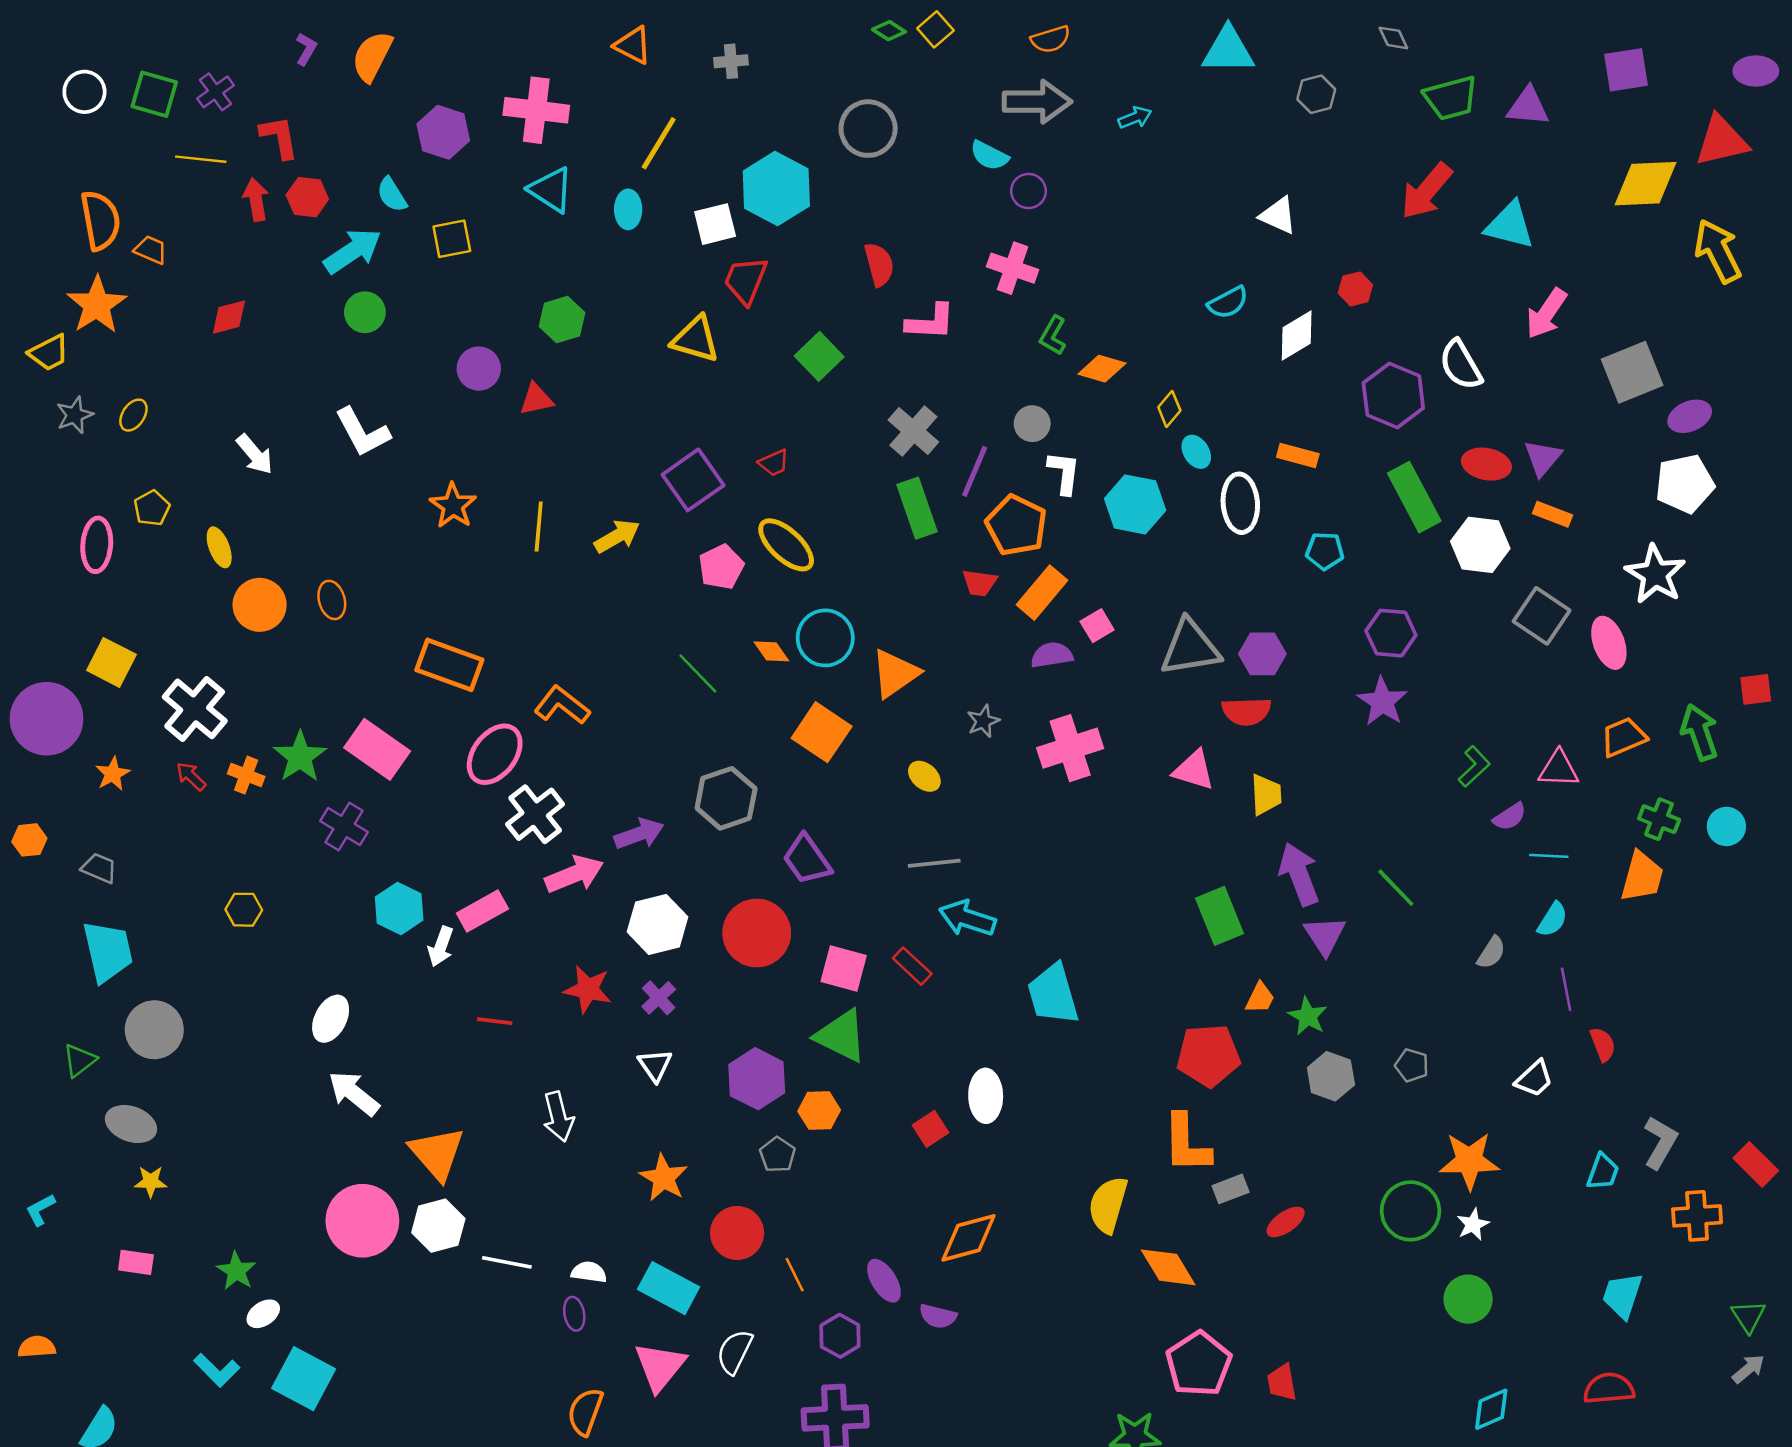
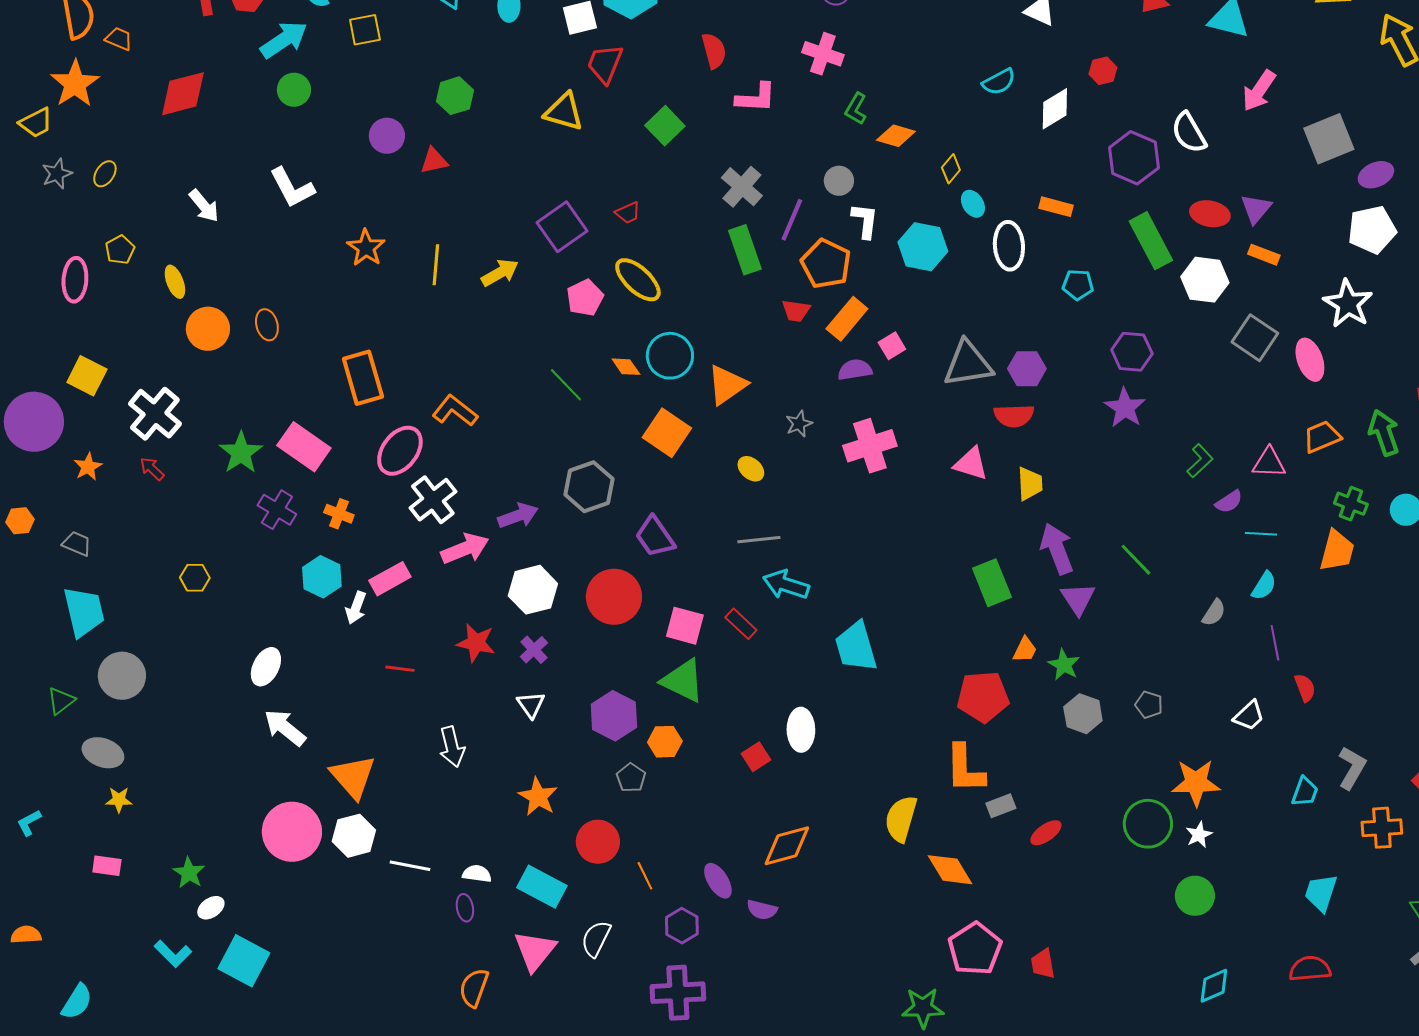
red diamond: (229, 317) -> (183, 94), size x1.6
orange rectangle: (449, 665) -> (363, 378), turned 54
orange cross: (246, 775) -> (339, 514), moved

